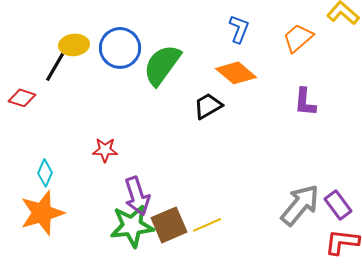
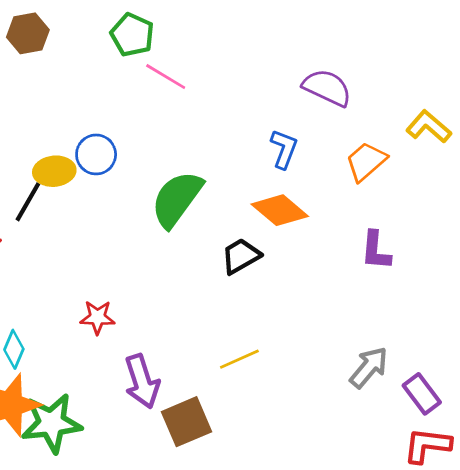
blue circle: (120, 48) -> (96, 154), moved, size x0.7
gray arrow: (300, 205) -> (369, 367), moved, size x0.7
yellow line: (207, 225) -> (239, 359), moved
green star: (132, 226) -> (52, 423), moved

